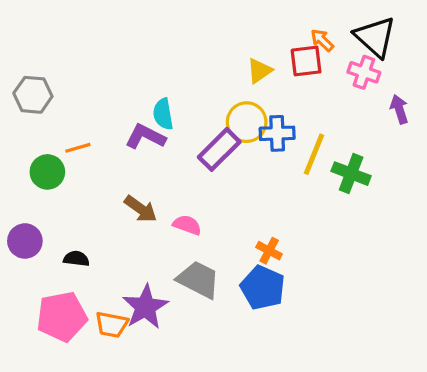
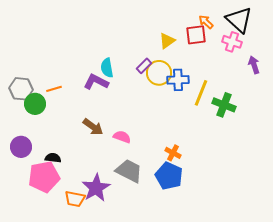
gray hexagon: (33, 95) -> (21, 89), moved
purple rectangle: (219, 149) -> (144, 66), moved, size x0.6
pink pentagon: (62, 317) -> (44, 177), moved

